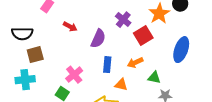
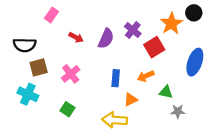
purple semicircle: (98, 39) -> (106, 39), moved
pink cross: (74, 75) -> (71, 74), moved
cyan cross: (25, 80) -> (28, 94), turned 30
orange triangle: (121, 85) -> (131, 100), turned -40

